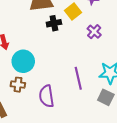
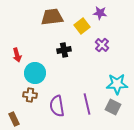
black cross: (54, 23) -> (64, 50), moved
purple line: (78, 78) -> (87, 104), moved

